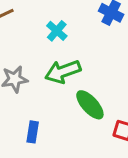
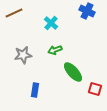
green arrow: (63, 72) -> (55, 50), size x0.6

